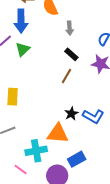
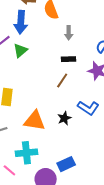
black rectangle: (71, 54) -> (69, 59), turned -48
blue L-shape: (93, 116) -> (88, 108), moved
orange triangle: (58, 133) -> (35, 121), moved

